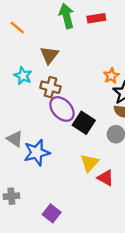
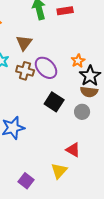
purple ellipse: (62, 109) -> (46, 68), moved
yellow triangle: (89, 163) -> (59, 171), moved

